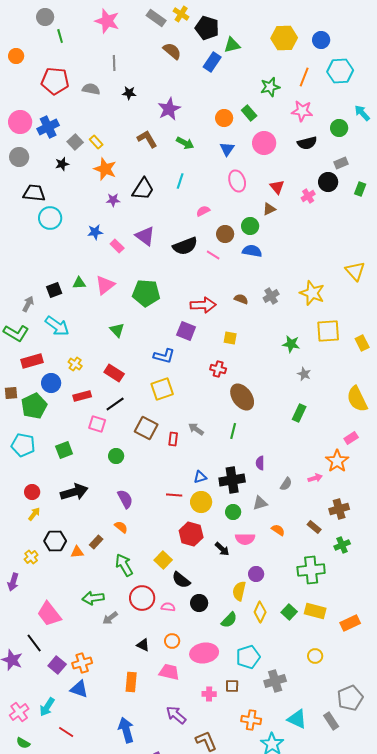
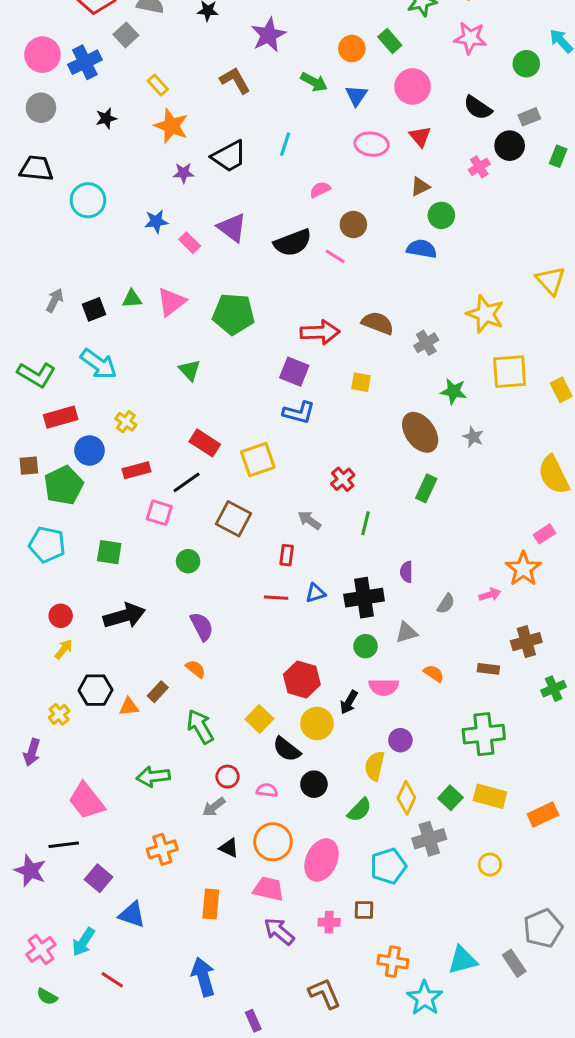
gray square: (75, 142) -> (126, 35), moved
green arrow: (185, 143) -> (314, 82), moved
black semicircle: (307, 143) -> (478, 108), moved, turned 48
pink ellipse: (237, 181) -> (372, 144), turned -65
red triangle: (277, 187) -> (420, 137), moved
black trapezoid: (143, 189) -> (229, 156), turned 30
black trapezoid: (34, 193) -> (36, 168), moved
green circle: (250, 226) -> (441, 215), moved
blue semicircle: (252, 251) -> (422, 249), moved
gray cross: (271, 296) -> (426, 343), moved
brown semicircle: (241, 299) -> (378, 323), size x1.5
gray arrow: (28, 304) -> (55, 300), moved
blue L-shape: (164, 356) -> (299, 413), moved
red cross: (218, 369) -> (343, 479), moved, turned 35
red rectangle: (114, 373) -> (205, 443), moved
brown ellipse: (242, 397) -> (420, 432), moved
green rectangle: (299, 413) -> (426, 488), moved
red rectangle: (173, 439) -> (287, 555), moved
green square: (64, 450) -> (109, 552), turned 30
red line: (174, 495) -> (276, 598), moved
yellow circle: (201, 502) -> (317, 723), moved
brown rectangle: (314, 527) -> (488, 669), turned -32
green cross: (342, 545) -> (554, 689), moved
black arrow: (222, 549) -> (349, 702), turned 77
red circle: (142, 598) -> (227, 777), size x0.6
gray arrow: (110, 618) -> (214, 807), moved
orange circle: (172, 641) -> (273, 842), size x1.6
black line: (34, 643) -> (64, 845), turned -60
pink ellipse: (204, 653) -> (322, 860), turned -56
orange cross: (82, 663) -> (162, 849), moved
gray cross: (275, 681) -> (429, 839), moved
purple arrow: (176, 715) -> (279, 931), moved
cyan triangle: (297, 719) -> (463, 960), turned -40

